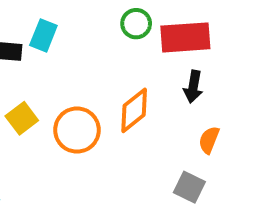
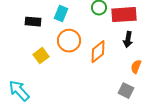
cyan rectangle: (43, 35) -> (61, 14), moved
orange circle: (77, 130) -> (69, 41), moved

